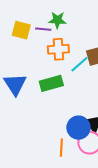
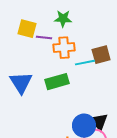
purple line: (43, 29) -> (44, 38), moved
cyan line: (79, 64) -> (85, 63), turned 30

